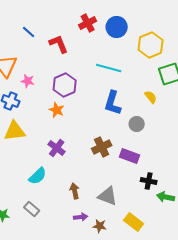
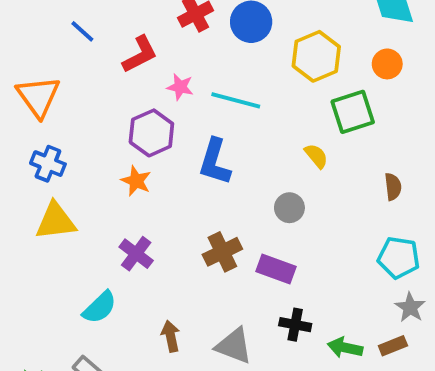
red L-shape: (59, 44) -> (140, 54), turned 85
pink star: (28, 81) -> (180, 87), moved
blue L-shape: (113, 103) -> (215, 162), moved
black cross: (149, 181) -> (295, 325), moved

